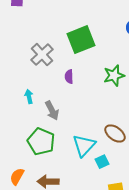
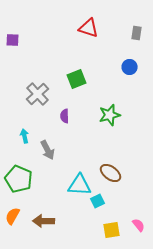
green square: (81, 40) -> (77, 79), size x0.7
green pentagon: (41, 142) -> (19, 179), moved
cyan triangle: (84, 146) -> (80, 185), turned 50

